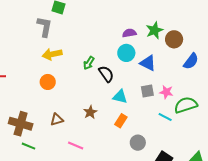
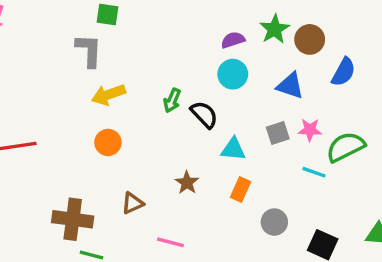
blue triangle: (148, 63) -> (290, 86), moved

